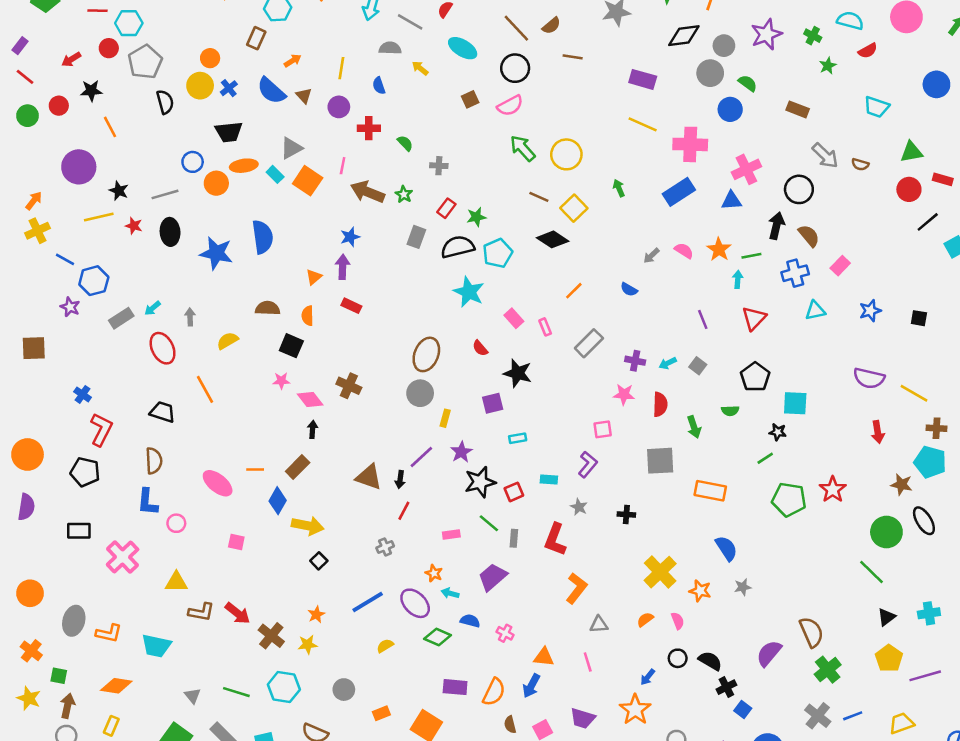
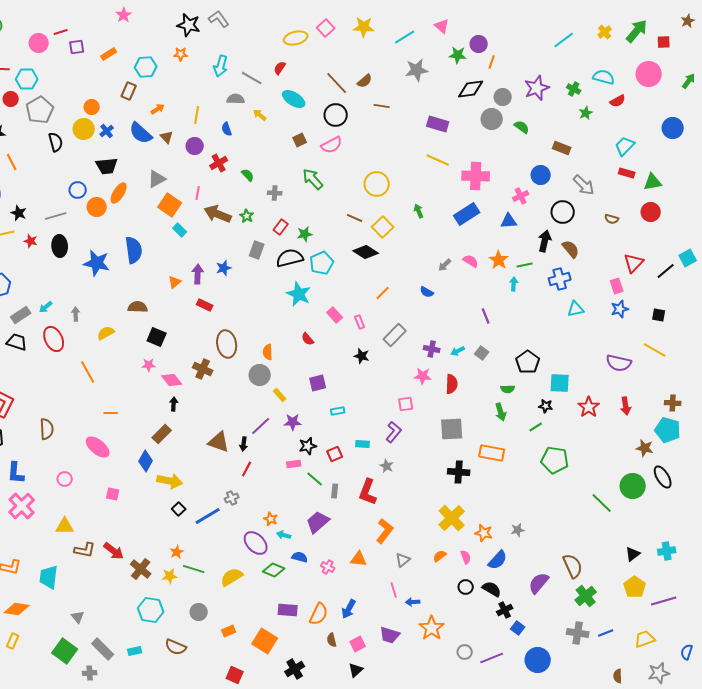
cyan trapezoid: (876, 107) -> (625, 146), turned 115
blue circle: (730, 109) -> (541, 175), moved
red cross: (369, 128) -> (219, 163), turned -30
green arrow: (523, 148) -> (313, 179), moved
brown semicircle: (860, 164) -> (612, 219), moved
orange ellipse: (244, 166) -> (119, 193), turned -50
pink cross: (746, 169) -> (521, 196), size x0.7
cyan rectangle: (275, 174) -> (180, 230), moved
red rectangle: (943, 179) -> (627, 173), moved
black line: (928, 222) -> (666, 271), moved
blue star: (350, 237) -> (224, 268), moved
pink rectangle: (840, 266) -> (617, 286), moved, turned -63
orange semicircle: (308, 316) -> (268, 352), moved
red triangle: (754, 318) -> (634, 263), moved
brown ellipse: (426, 354) -> (227, 344), moved, turned -32
black star: (518, 373) -> (362, 356), moved, size x0.7
yellow line: (914, 393) -> (655, 350), moved
black trapezoid: (163, 412) -> (17, 342), moved
yellow rectangle: (445, 418) -> (280, 395), turned -56
green arrow: (694, 427) -> (501, 412), moved
purple star: (461, 452) -> (293, 422), turned 30
orange line: (255, 469) -> (111, 413), moved
black star: (480, 482) -> (308, 446), size x0.7
red star: (833, 489) -> (589, 407), moved
blue L-shape: (148, 502) -> (16, 473), moved
black cross: (626, 514) -> (459, 472), moved, size x1.5
pink rectangle: (451, 535) -> (294, 464), moved
blue semicircle: (726, 548) -> (498, 560), moved, turned 75
green line: (871, 572) -> (602, 503), moved
blue line: (368, 602) -> (208, 516), moved
gray triangle: (599, 625) -> (403, 560), turned -35
cyan trapezoid: (156, 646) -> (49, 577), turned 85
yellow semicircle: (385, 646) -> (232, 577), size x1.6
orange triangle: (544, 657) -> (359, 559), moved
blue arrow: (648, 677) -> (413, 602), moved, turned 48
green line: (236, 692) -> (194, 569), moved
gray cross: (818, 716) -> (578, 633), turned -30

